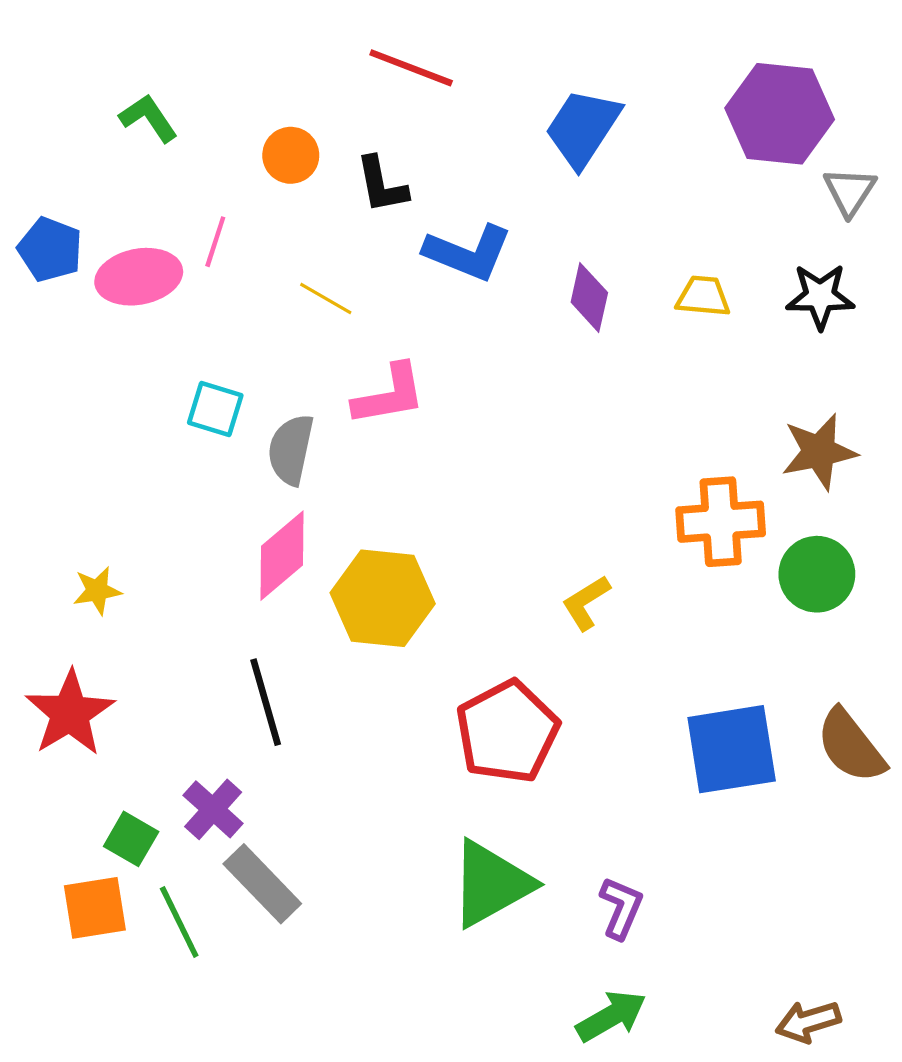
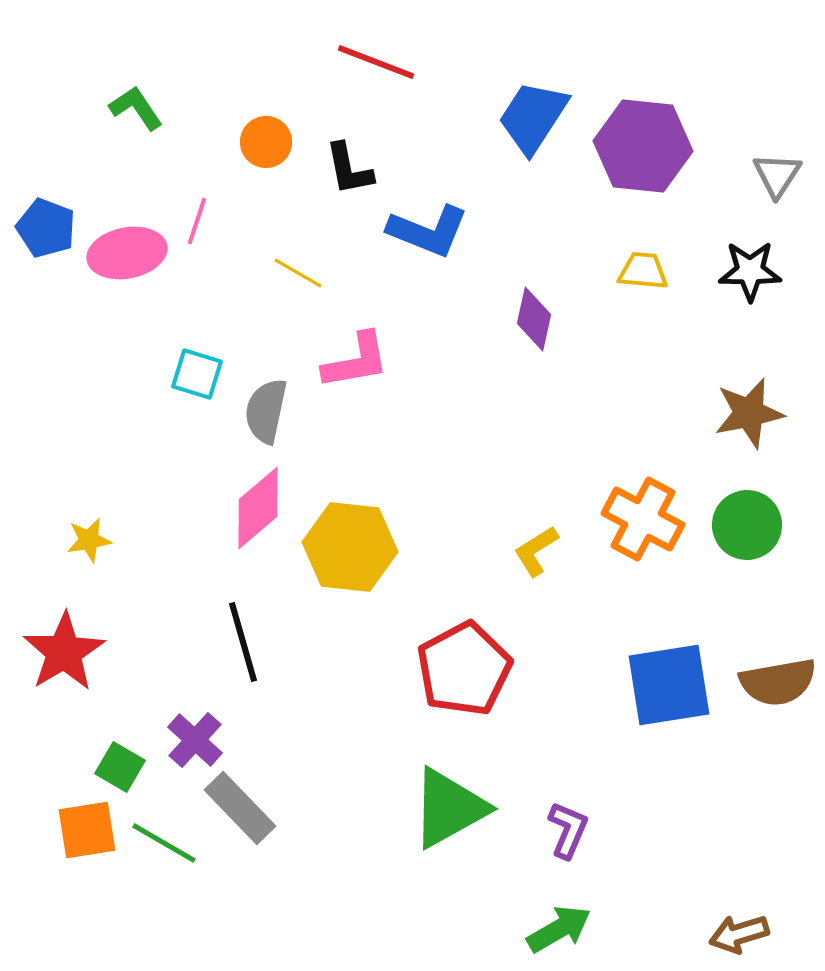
purple hexagon: (780, 114) -> (643, 146), moved
purple diamond: (589, 297) -> (534, 319), moved
orange cross: (721, 522) -> (643, 519), moved, turned 32
brown semicircle: (851, 746) -> (778, 682), turned -62
green line: (179, 922) -> (164, 843), turned -34

